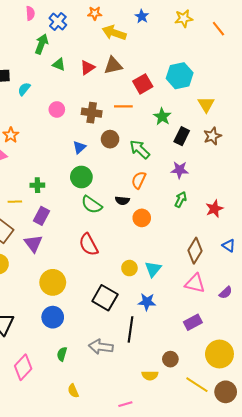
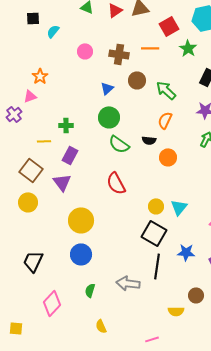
green star: (162, 117) -> (188, 48), moved
black square: (105, 298) -> (154, 233), moved
blue star: (147, 302) -> (186, 252), moved

